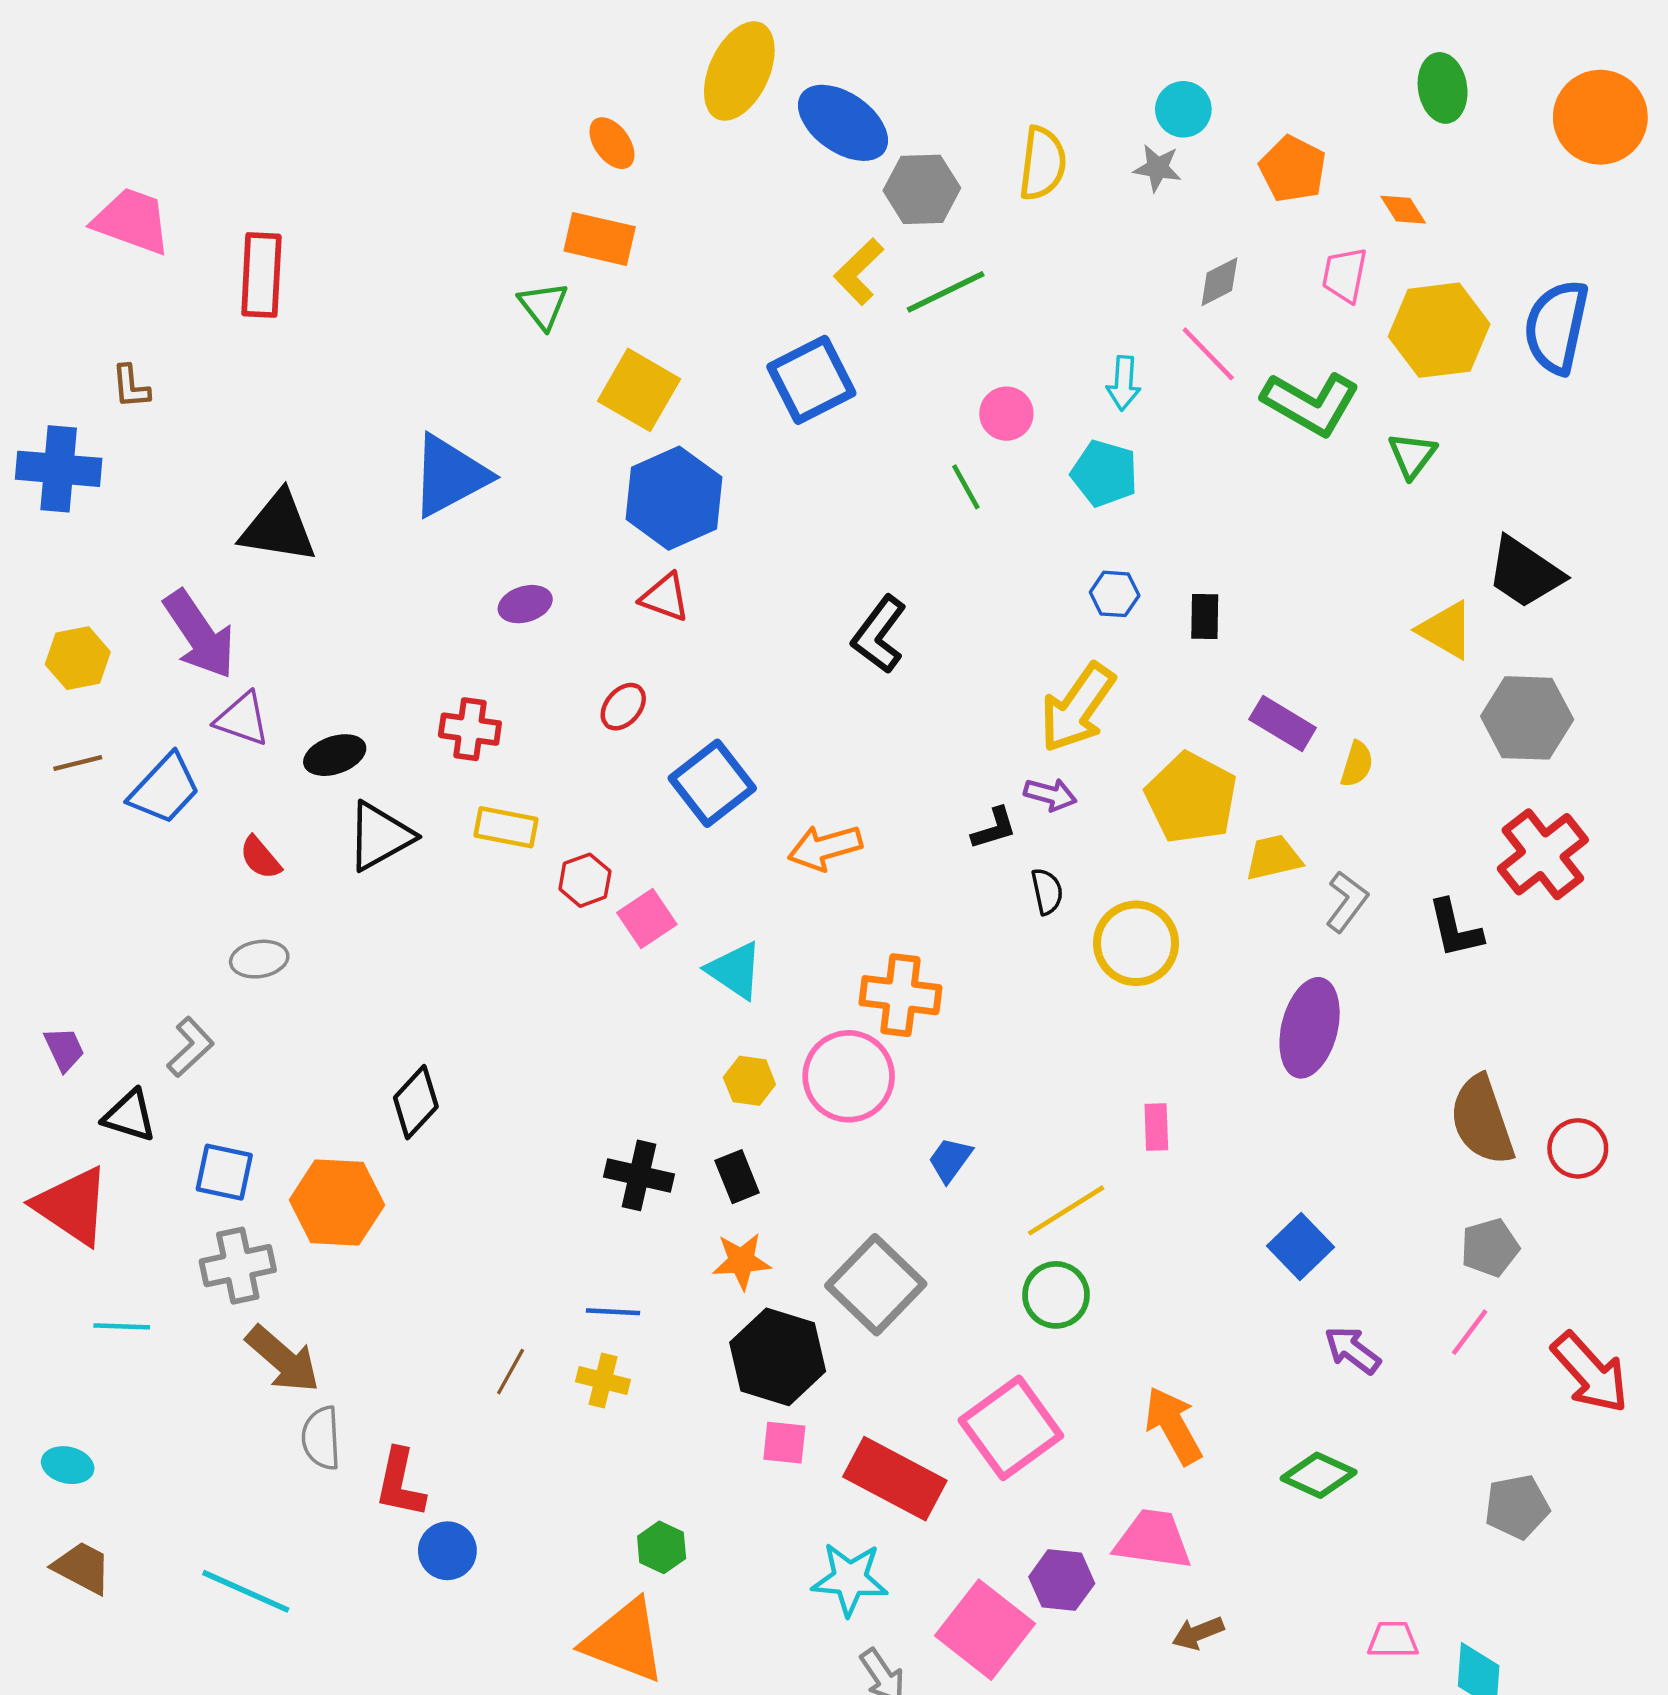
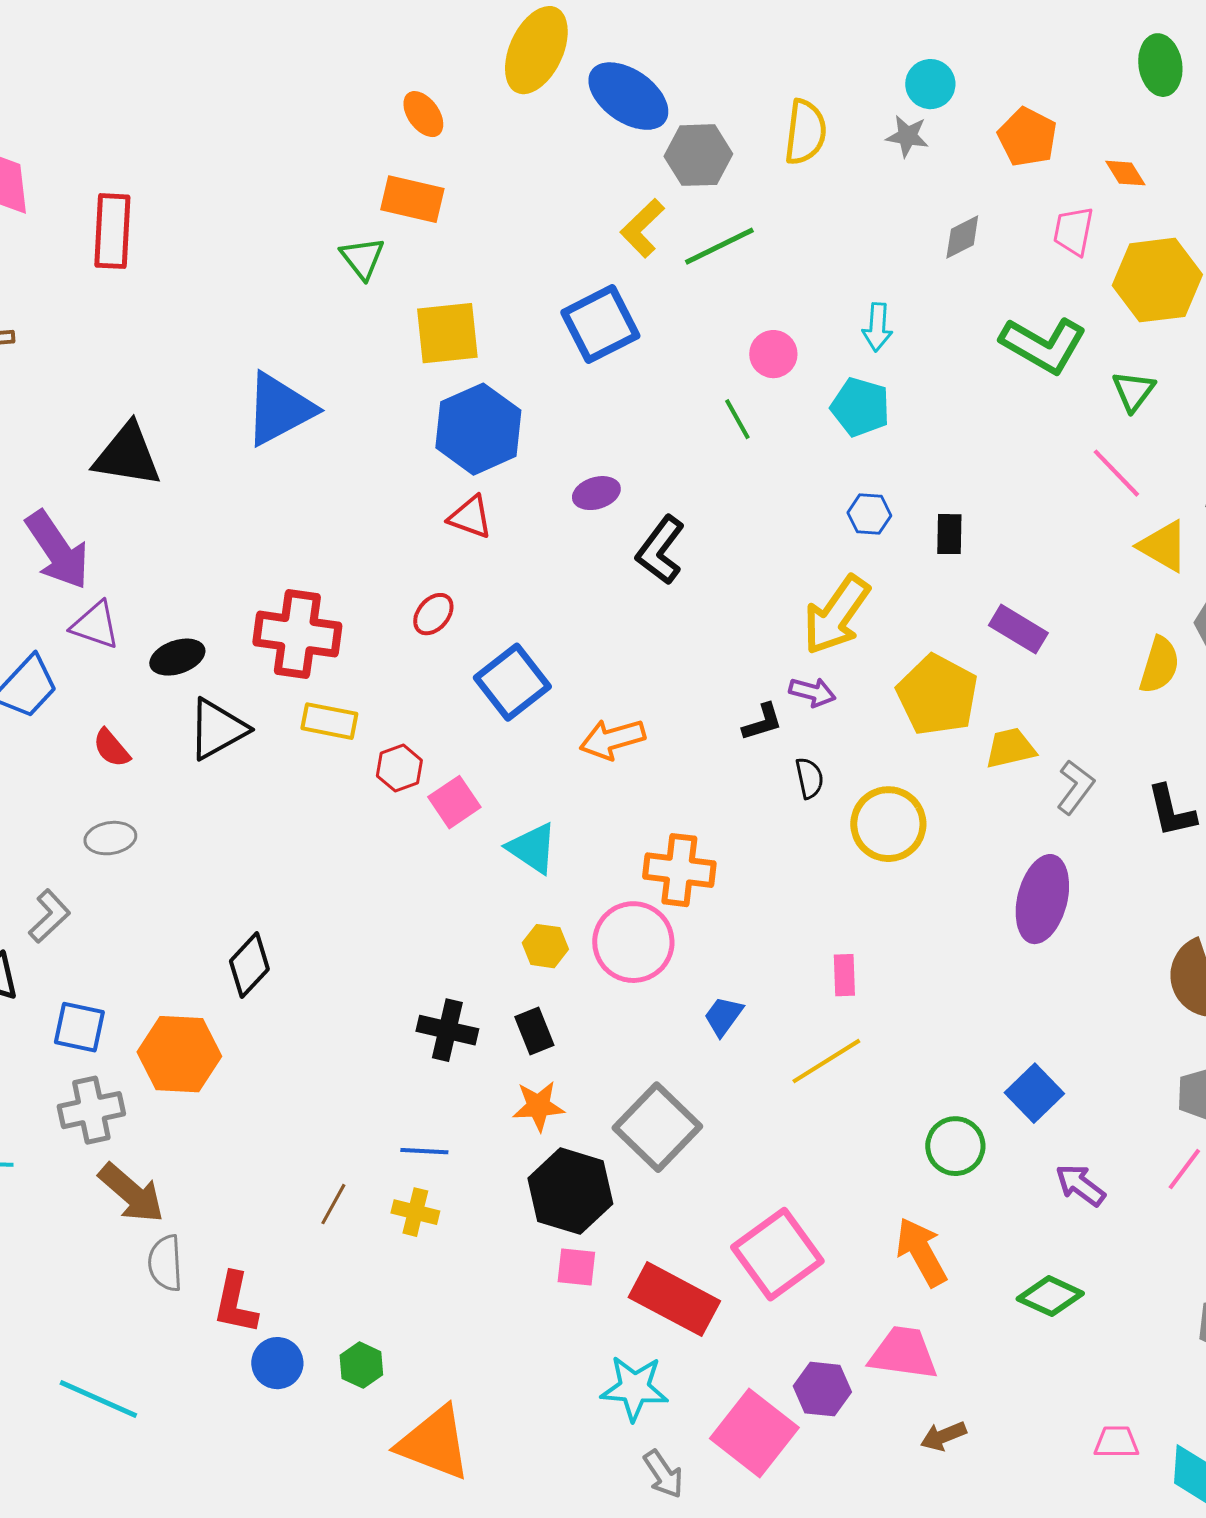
pink line: (1208, 354) -> (1116, 473), moved
yellow square: (639, 390) -> (447, 333), turned -36
purple ellipse: (525, 604) -> (596, 493), moved
red cross: (470, 729) -> (297, 634), size x1.6
yellow semicircle: (1357, 764) -> (1159, 665), moved, size x1.4
pink rectangle: (1156, 1127) -> (844, 975), moved
green circle: (1056, 1295) -> (955, 1146), moved
green hexagon: (662, 1547) -> (361, 1365), moved

